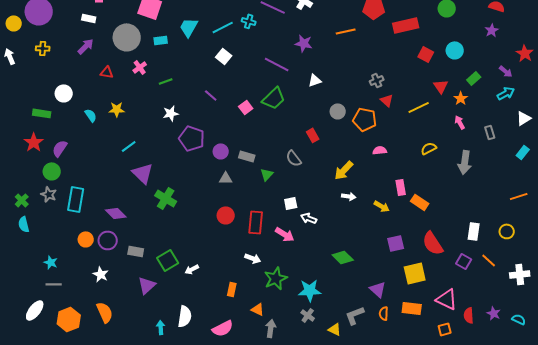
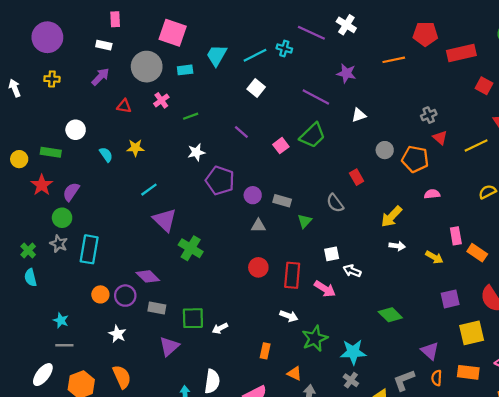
yellow circle: (14, 23) -> (19, 159), moved
purple diamond: (116, 213) -> (148, 276), moved
green square: (168, 260) -> (193, 318), turned 30

